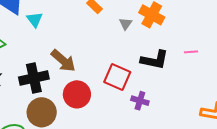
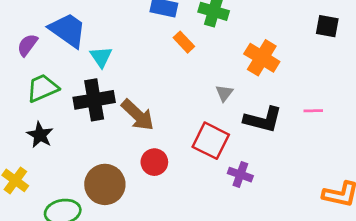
gray triangle: (126, 24) -> (224, 93), moved
black cross: (34, 78) -> (94, 100), moved
red circle: (77, 94) -> (154, 162), size x0.7

